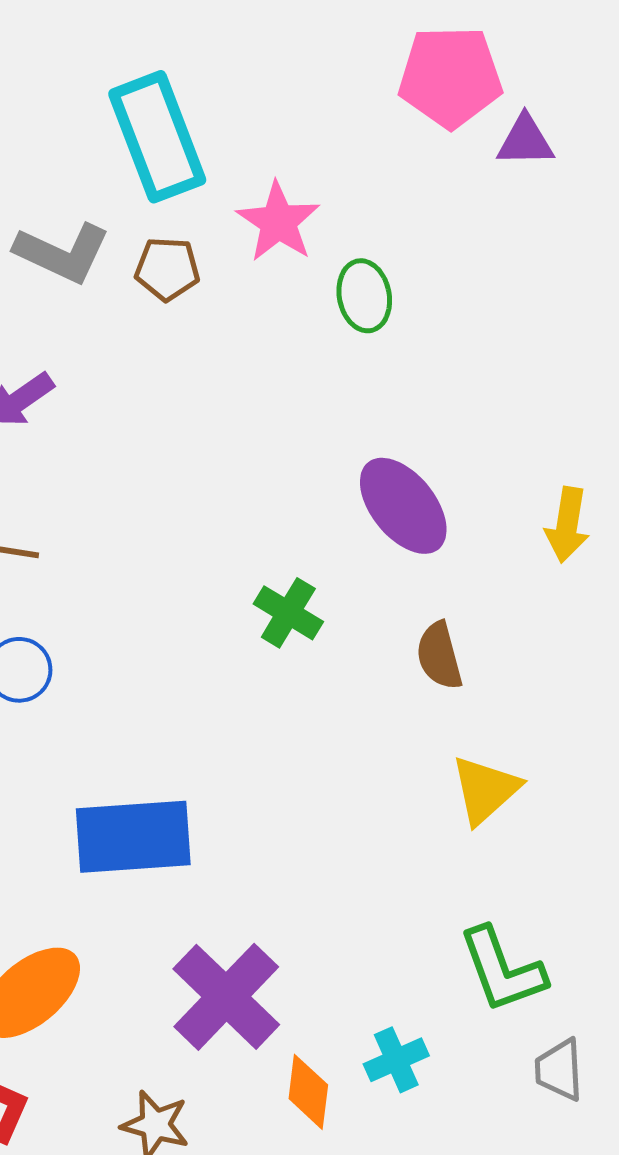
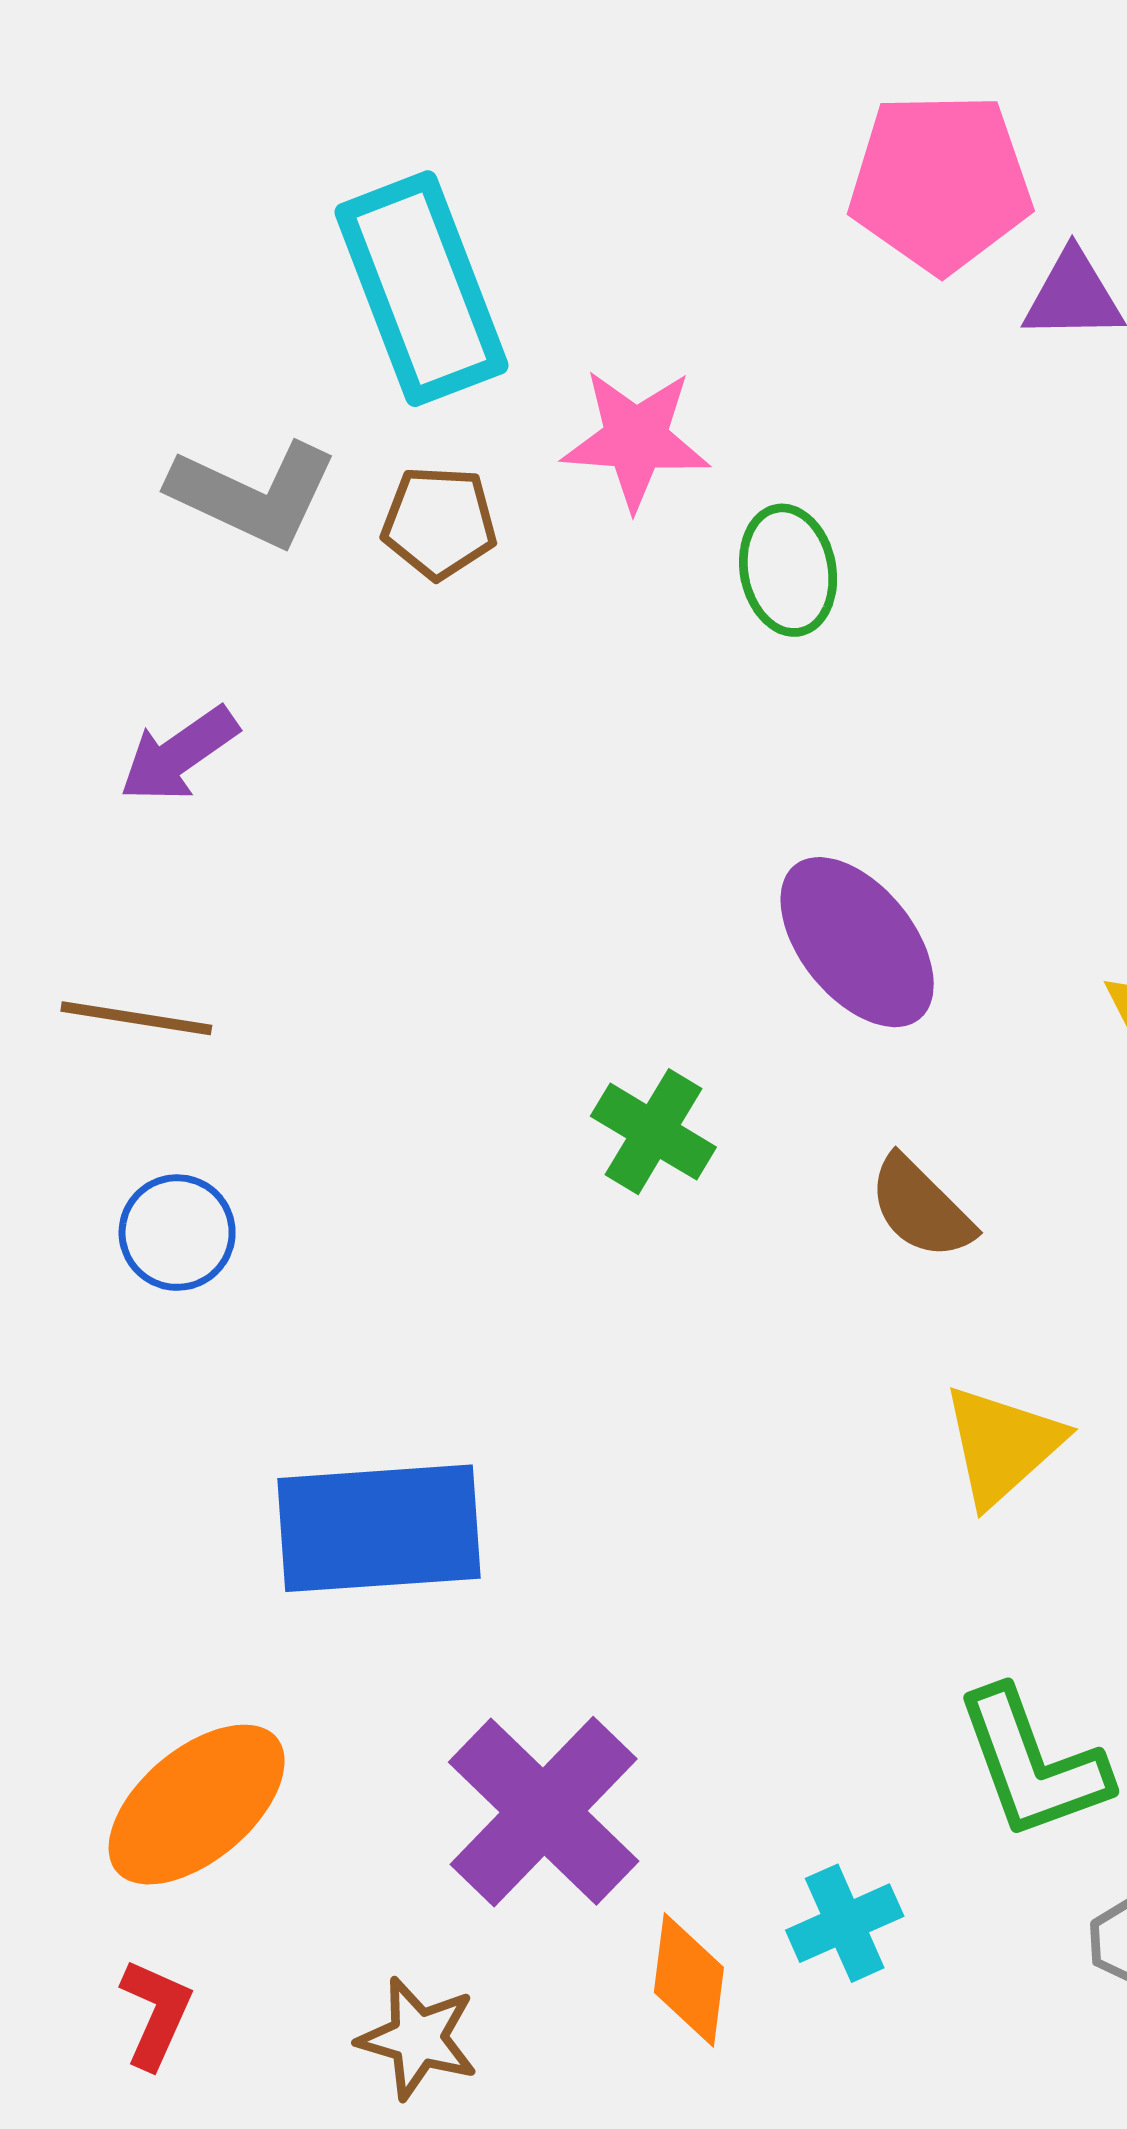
pink star: (278, 222) -> (636, 439), turned -30
brown semicircle: (439, 656) -> (921, 1208), turned -30

